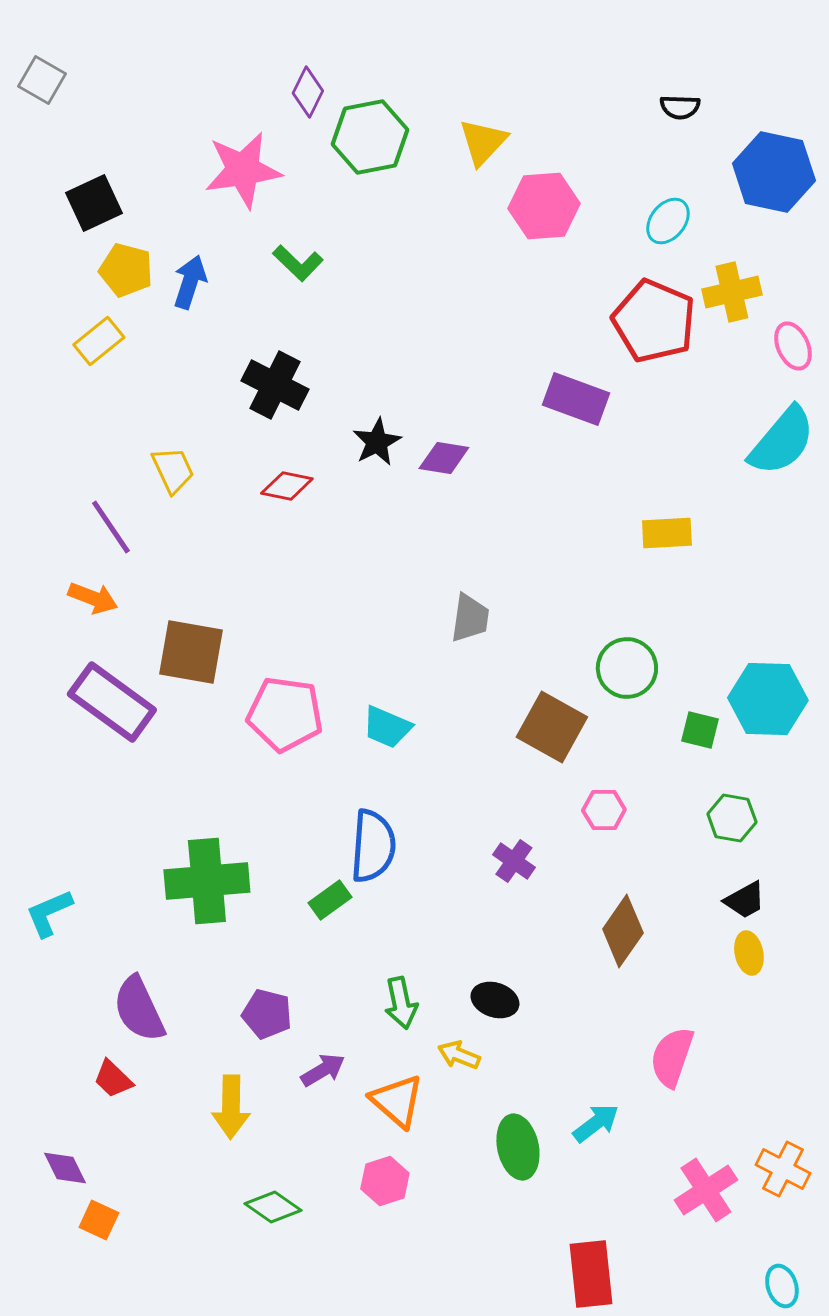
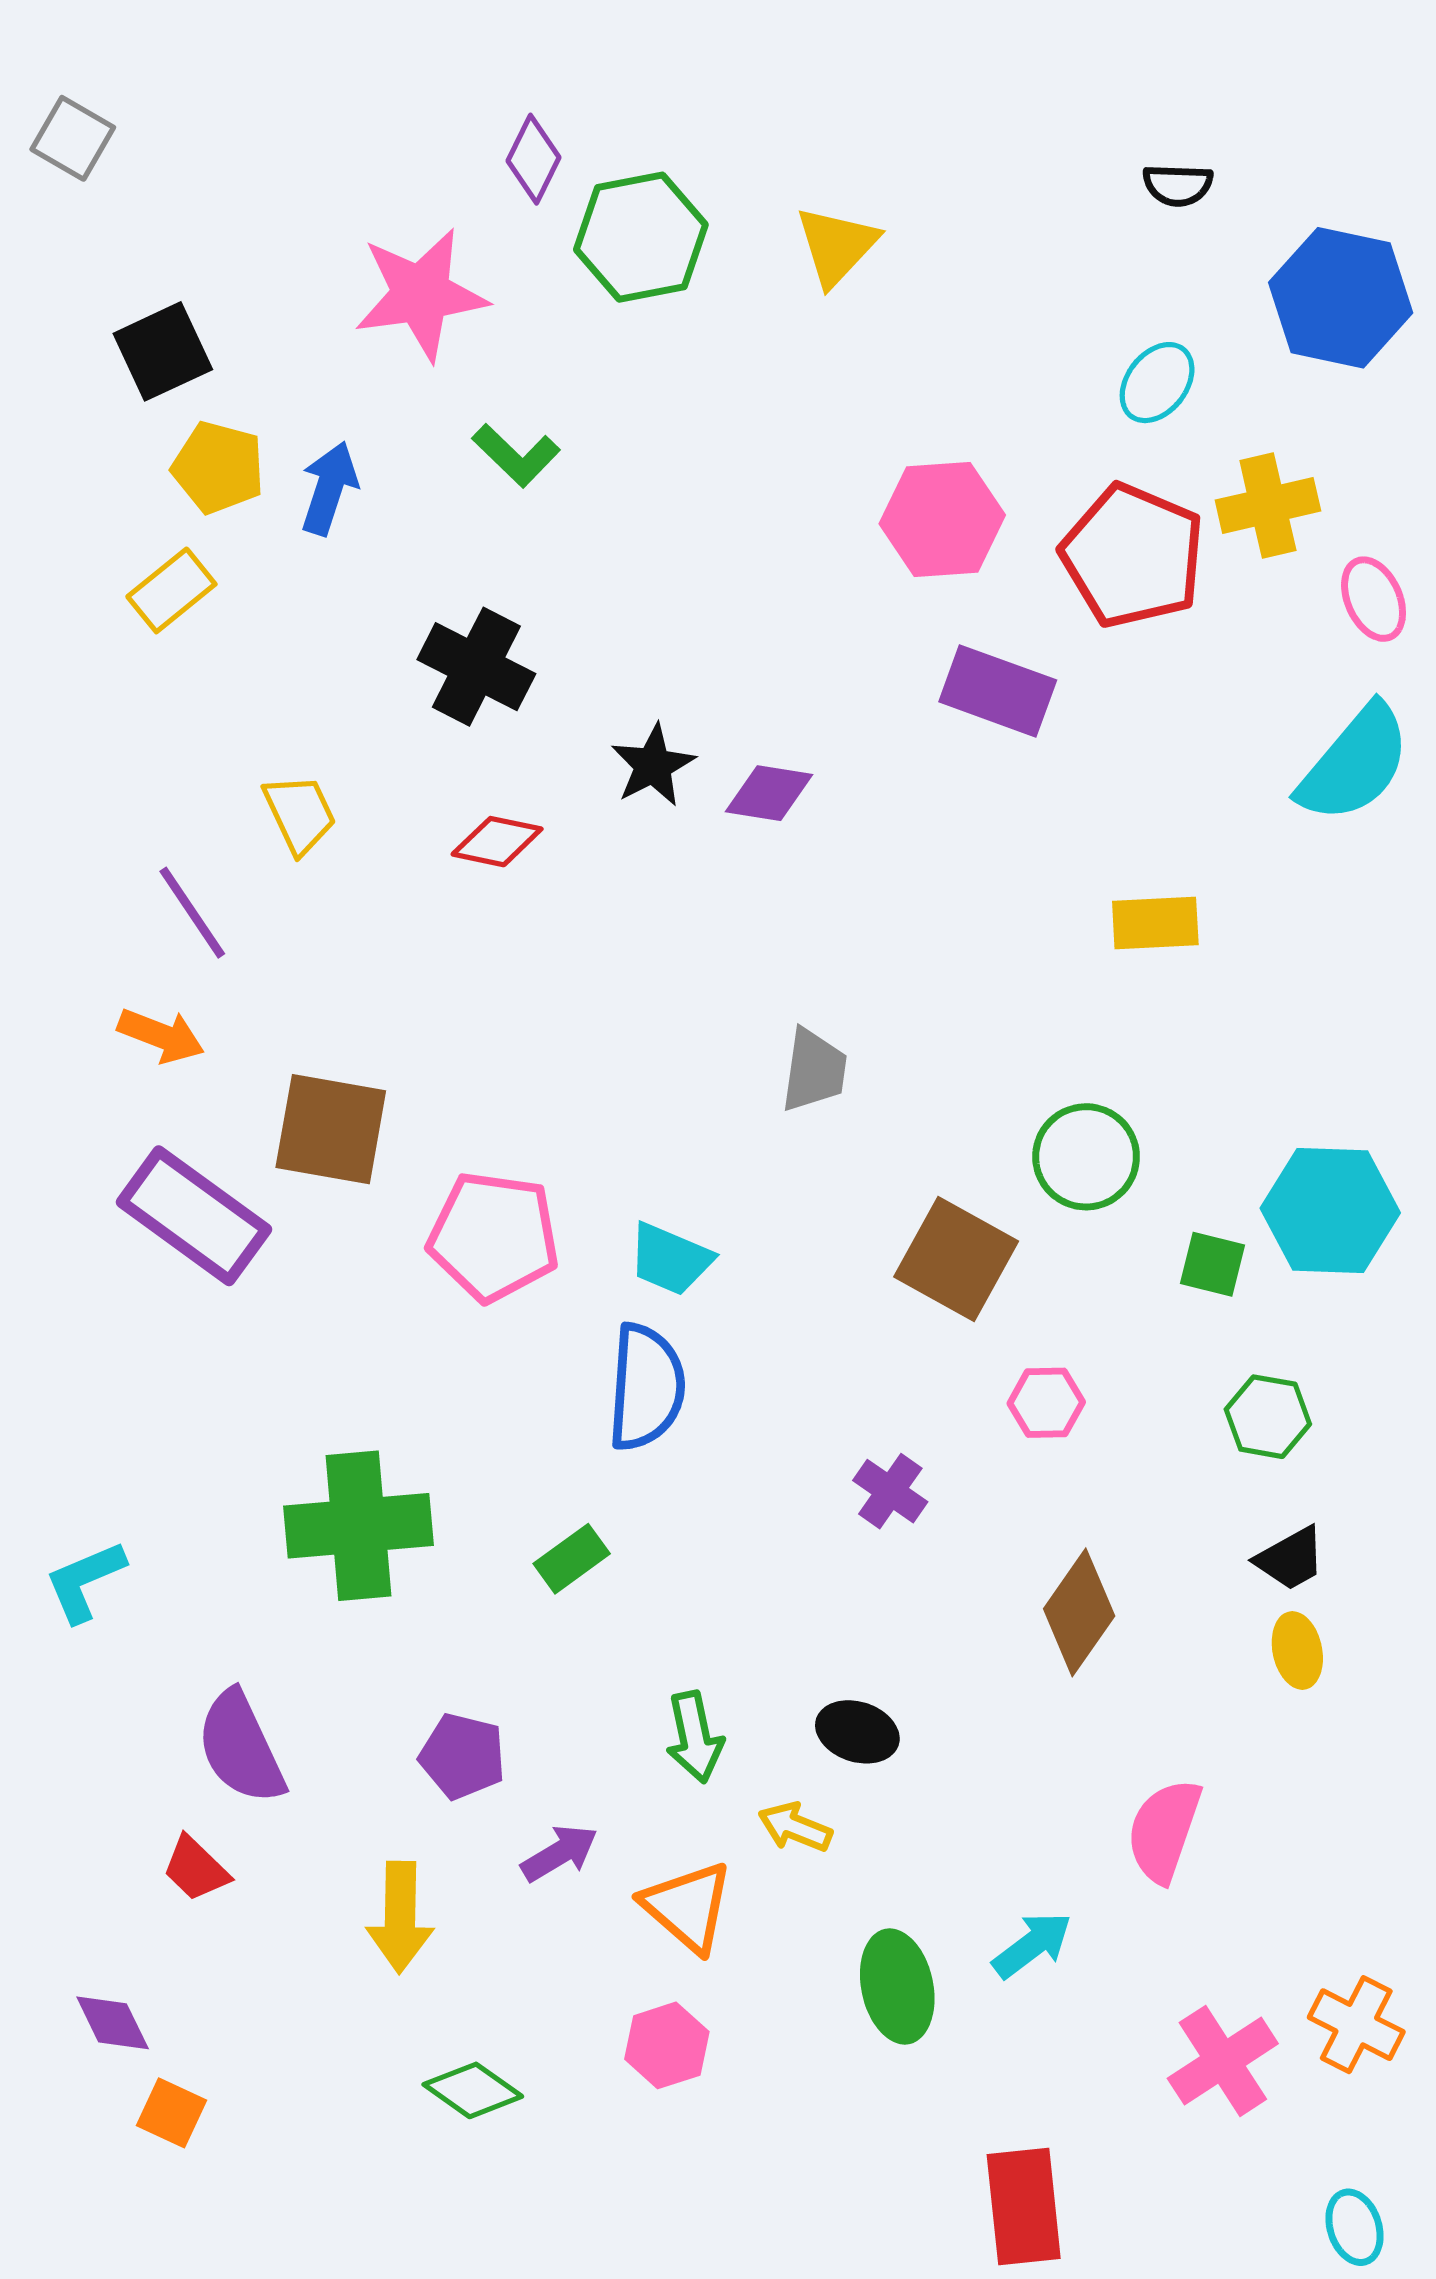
pink hexagon: (544, 206) -> (942, 519), moved
blue semicircle: (373, 846) -> (646, 1387), moved

